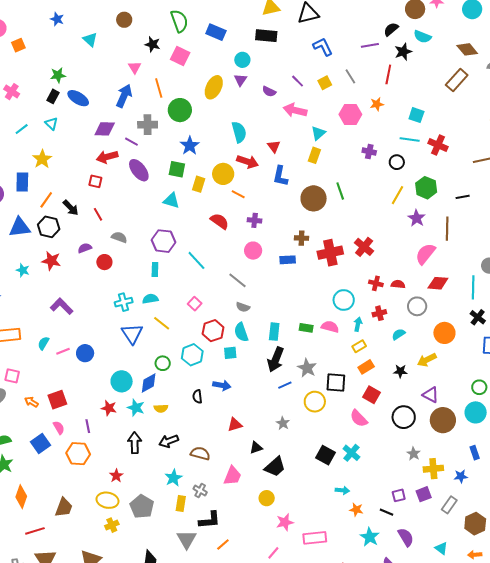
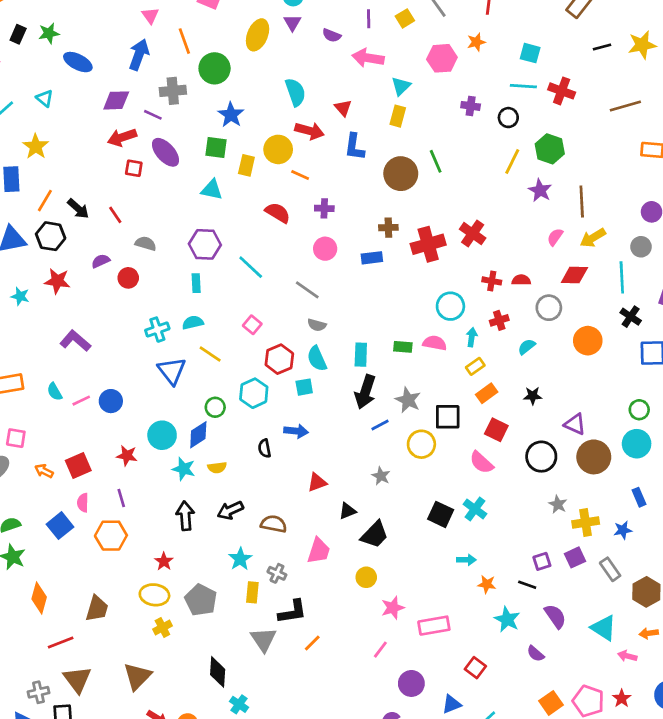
purple line: (298, 81) -> (369, 19), turned 48
black rectangle: (53, 96) -> (18, 34), moved
red square: (95, 181) -> (134, 168), moved
black line: (463, 197) -> (602, 47), moved
pink semicircle: (425, 254) -> (555, 237), size x0.6
cyan semicircle: (43, 343) -> (55, 392), turned -56
yellow arrow: (427, 360) -> (593, 238), moved
red star: (109, 408) -> (127, 456), moved
pink semicircle: (59, 428) -> (83, 503), turned -144
gray rectangle: (449, 505) -> (610, 569), turned -66
cyan triangle: (441, 548) -> (604, 628), size x1.5

